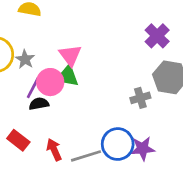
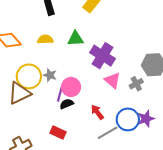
purple cross: (157, 36) -> (103, 56), moved, size x1.4
pink triangle: (70, 55) -> (112, 80), moved
green triangle: (67, 76) -> (76, 39), moved
red arrow: (54, 150) -> (97, 112), moved

